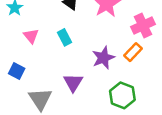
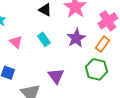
purple star: (103, 58) -> (76, 38), moved
green hexagon: (122, 95) -> (96, 69), moved

